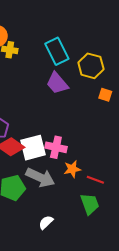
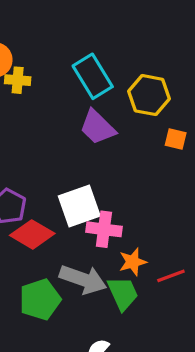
white square: (33, 148) -> (79, 206), moved
red line: (95, 180) -> (171, 276), turned -36
green trapezoid: (90, 204) -> (123, 293), moved

